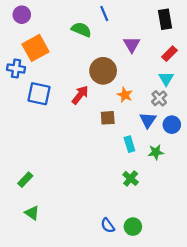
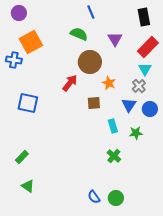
green semicircle: (81, 30) -> (79, 34), moved
red rectangle: (170, 54) -> (148, 47), size x1.5
blue square: (39, 94) -> (28, 103), moved

